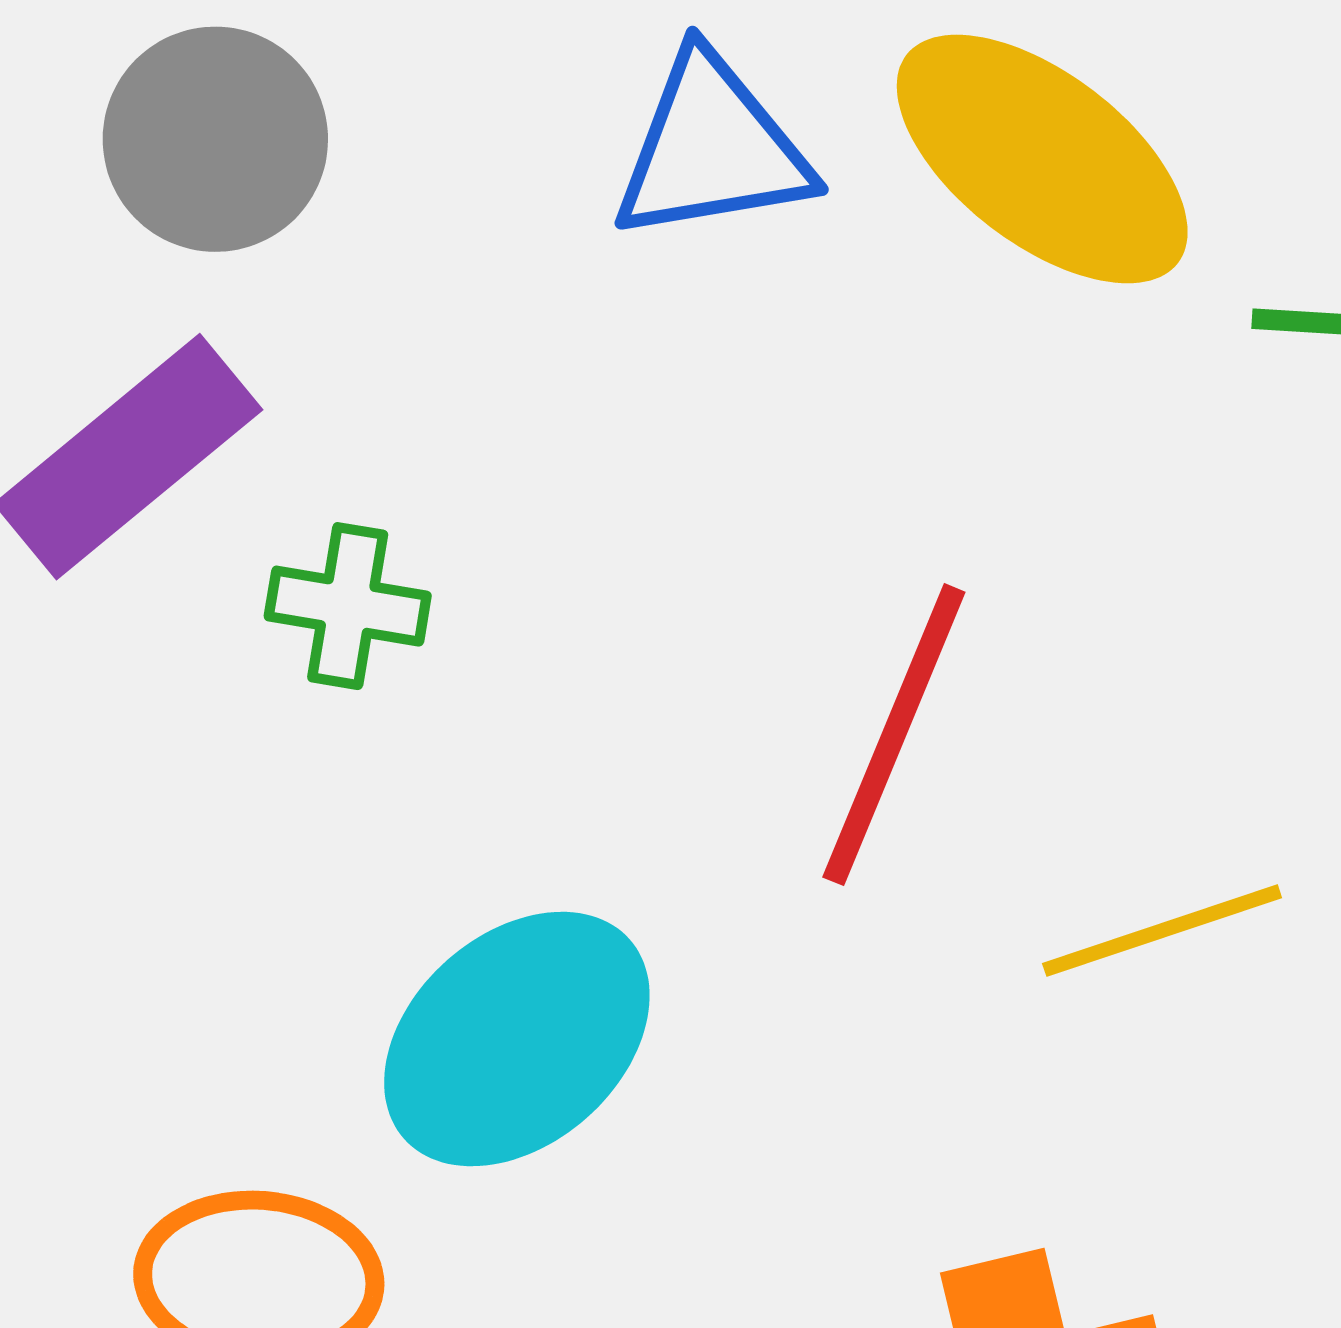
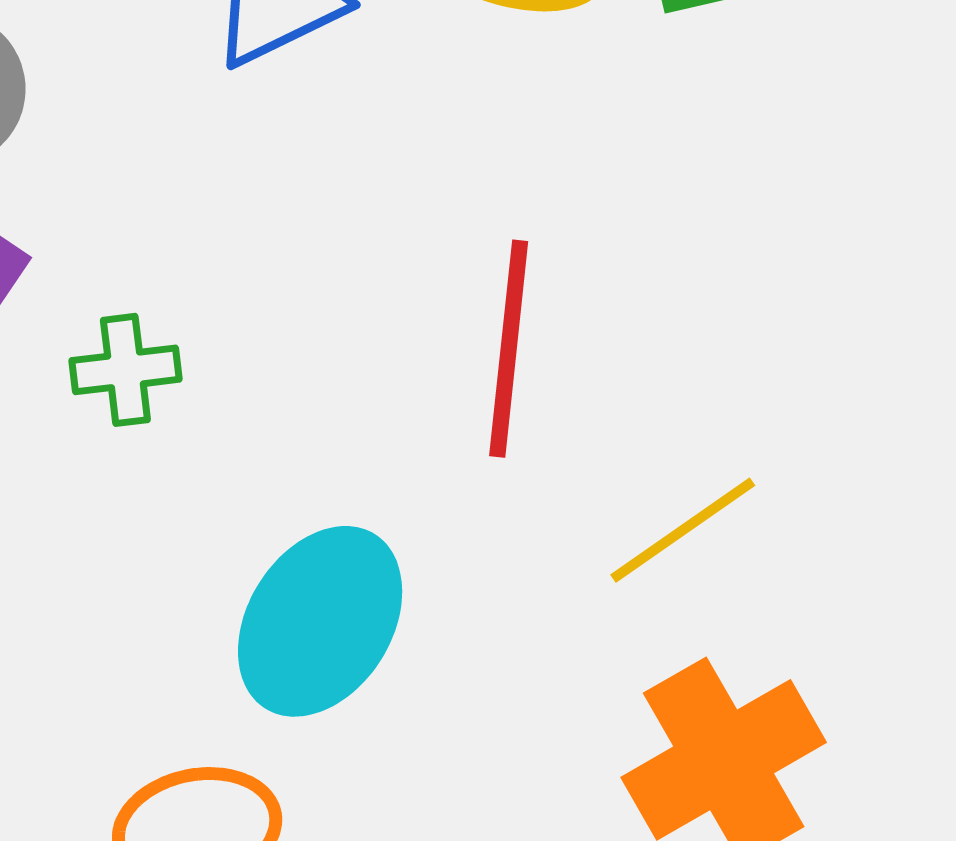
yellow line: (1162, 931) -> (683, 530), moved

